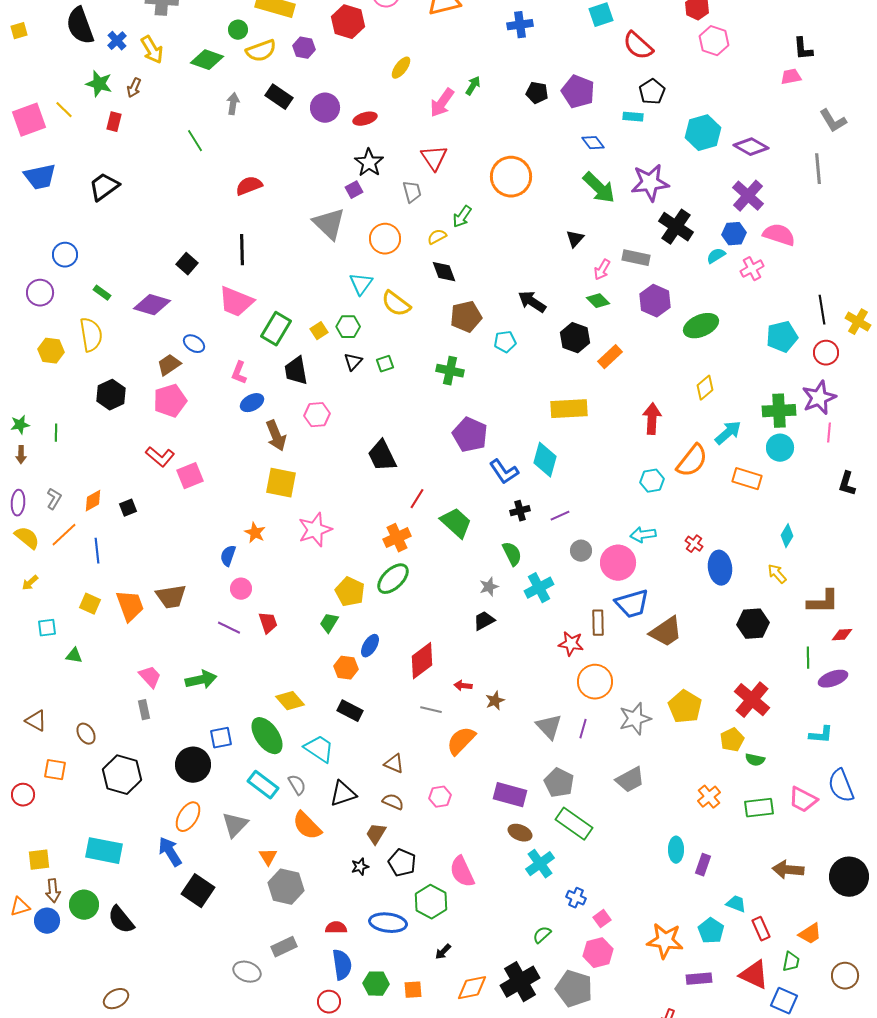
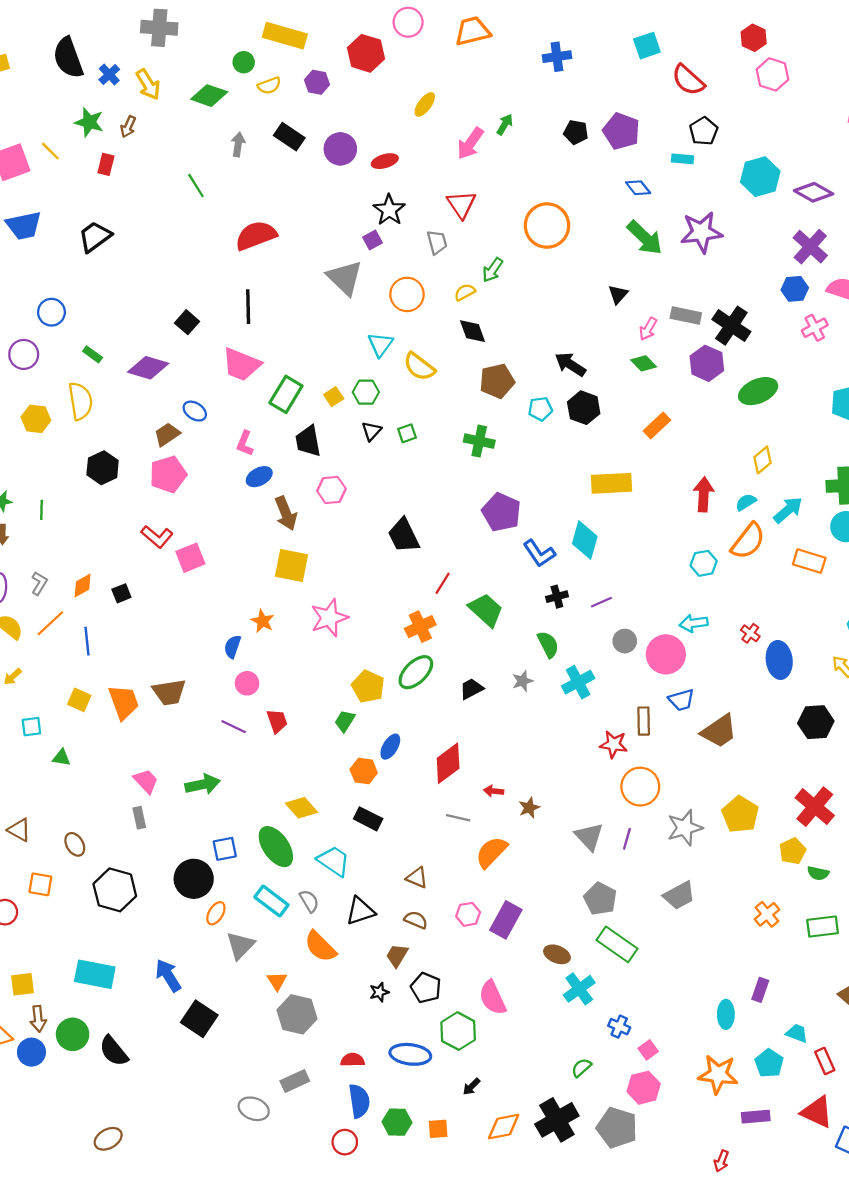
yellow semicircle: (261, 51) -> (269, 86), size x0.7
red semicircle: (249, 186) -> (256, 236), size x1.4
black cross: (676, 227) -> (731, 326), moved
cyan semicircle: (716, 256) -> (746, 502), moved
black hexagon: (575, 338) -> (584, 408), moved
blue trapezoid: (632, 604) -> (681, 700), size x0.7
black trapezoid: (484, 621) -> (471, 689), moved
purple rectangle: (510, 795) -> (506, 920), moved, turned -76
orange ellipse: (188, 817) -> (216, 913), moved, size x0.7
cyan ellipse: (676, 850) -> (726, 1014), moved

